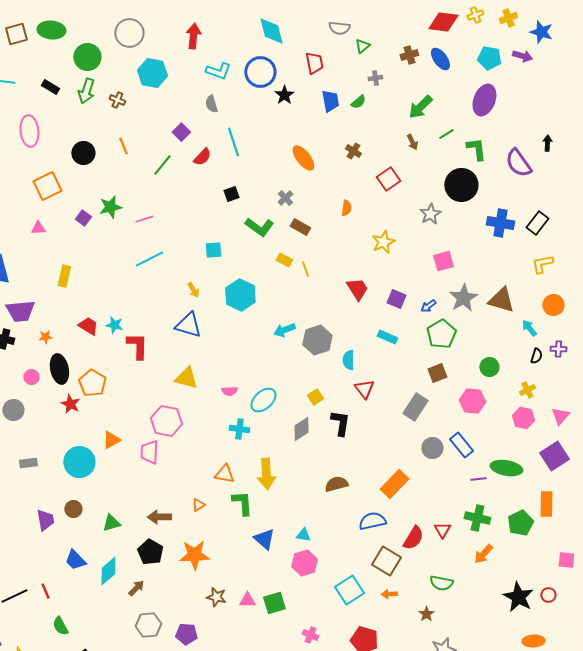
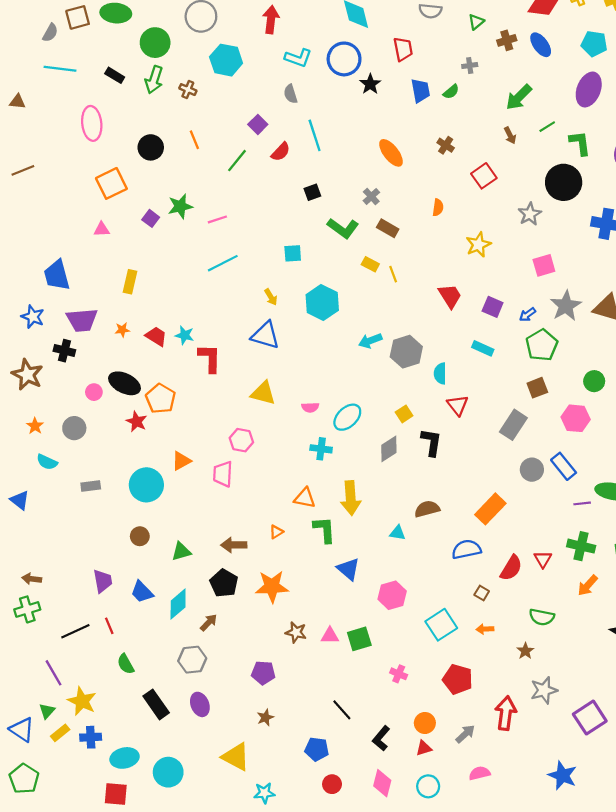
green triangle: (362, 46) -> (476, 22), moved
orange star: (45, 337) -> (122, 330), moved
black ellipse: (59, 369) -> (125, 383), turned -52
pink hexagon: (166, 421) -> (241, 440), size x0.7
purple trapezoid: (45, 520) -> (103, 581), moved
cyan triangle: (303, 535) -> (398, 533), moved
brown square: (386, 561) -> (482, 593), size x0.5
gray hexagon: (148, 625) -> (192, 660), moved

